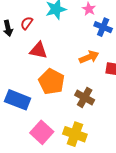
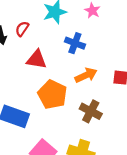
blue cross: (103, 27) -> (75, 43), moved
orange arrow: (89, 57) -> (86, 75), moved

